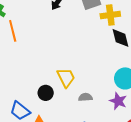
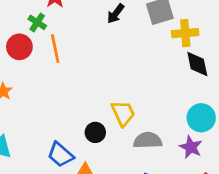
gray semicircle: (85, 97) -> (148, 140), size x1.5

